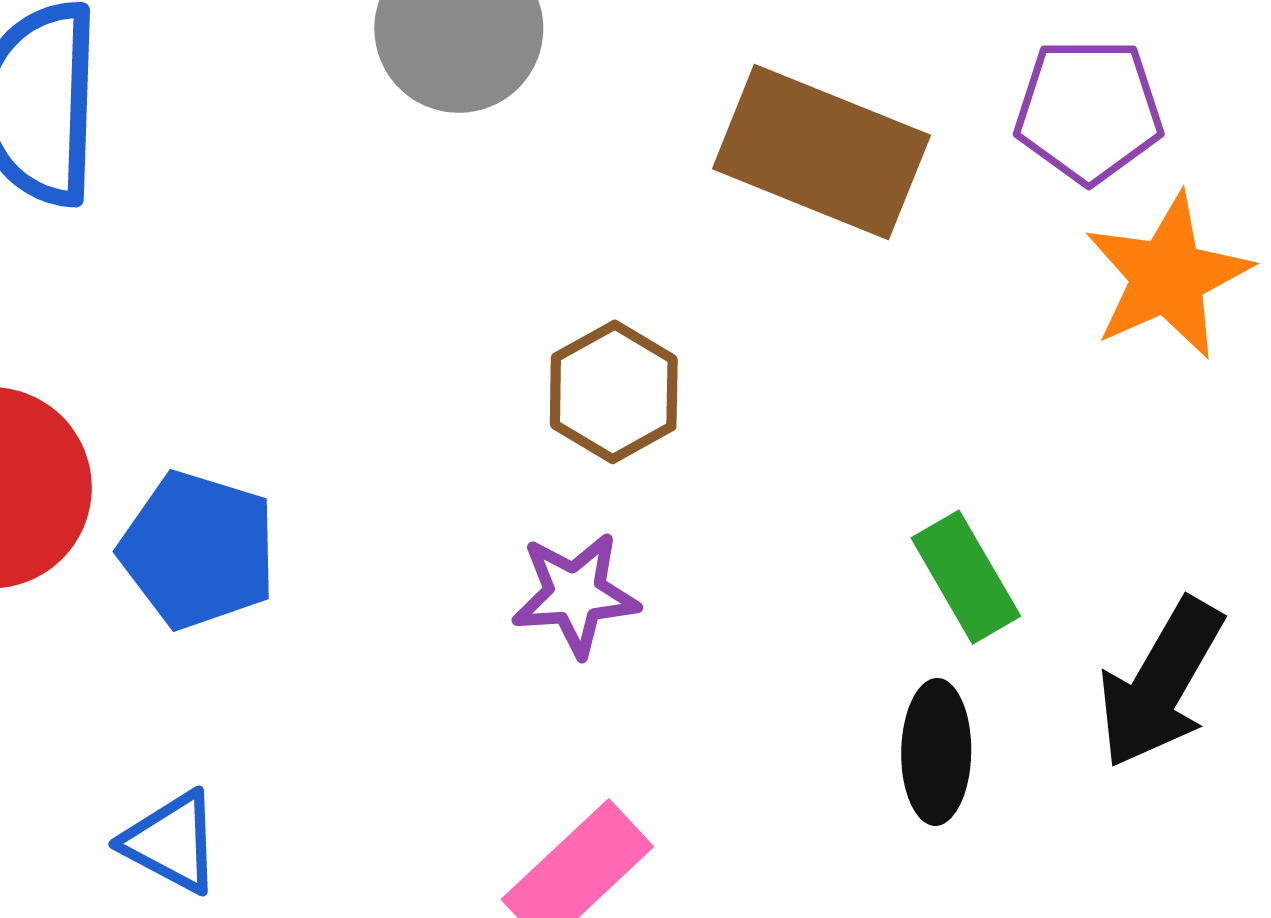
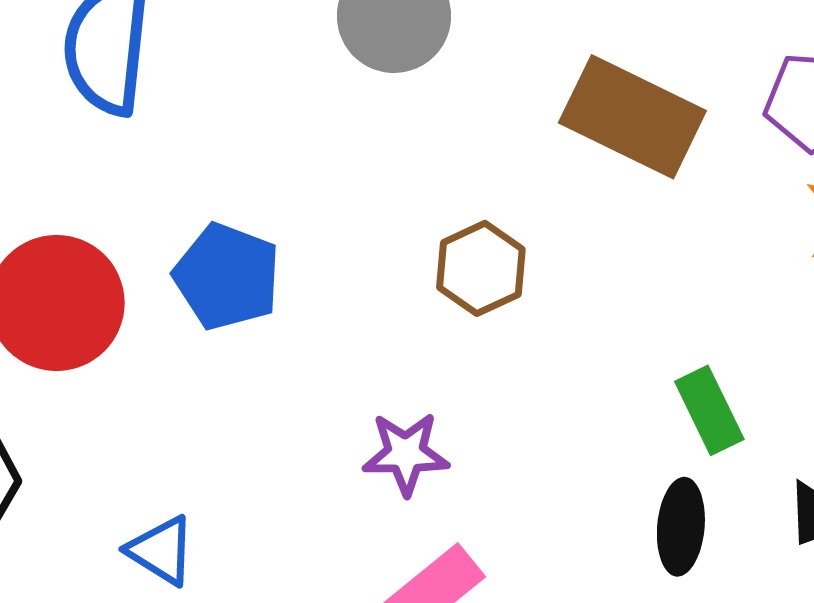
blue pentagon: (198, 550) -> (227, 277), moved
purple star: (575, 594) -> (406, 454), moved

